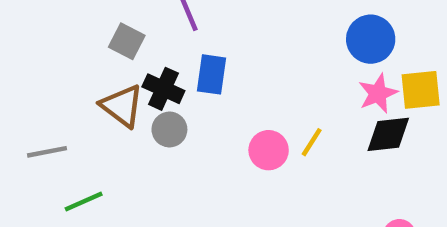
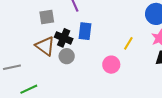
gray square: (127, 41) -> (47, 17), turned -35
yellow line: (312, 142) -> (128, 43), moved

